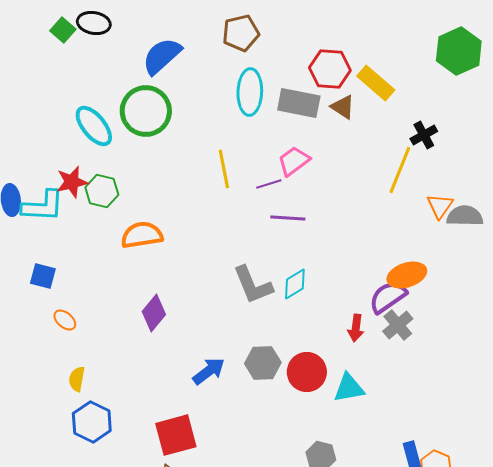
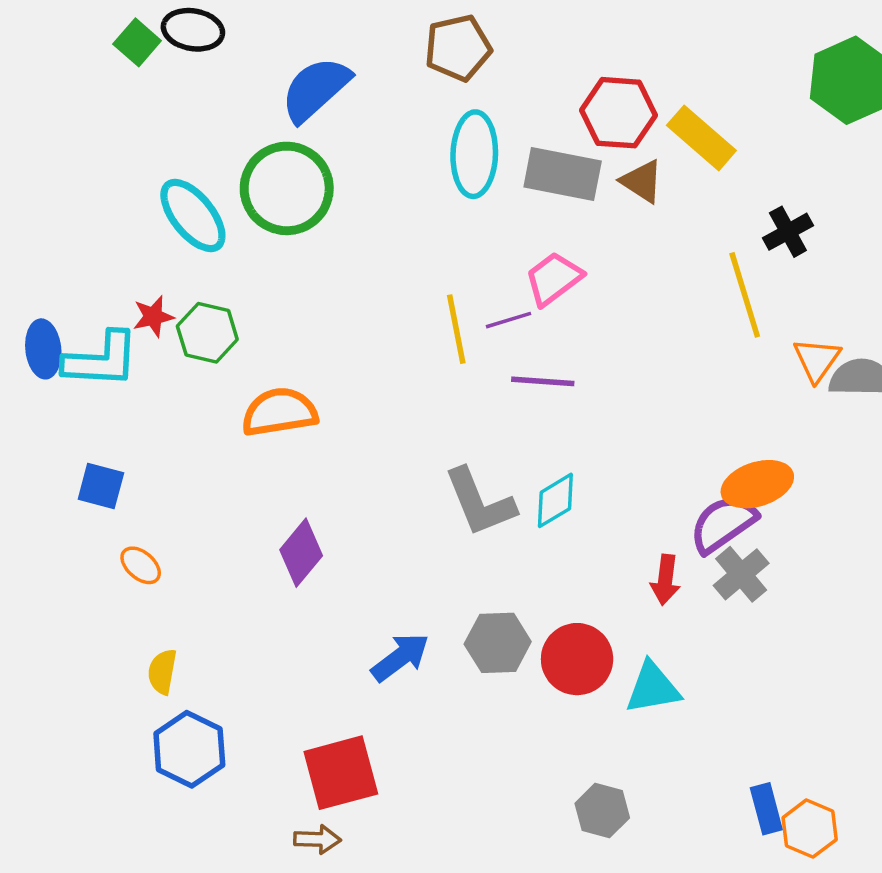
yellow line: (224, 169) -> (456, 329), moved
yellow line: (400, 170) -> (745, 295), turned -39
red star: (72, 182) -> (153, 316), size x0.7

